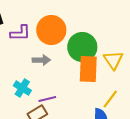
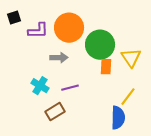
orange rectangle: (88, 69) -> (106, 67), size x0.6
purple line: (47, 99) -> (70, 88), moved

